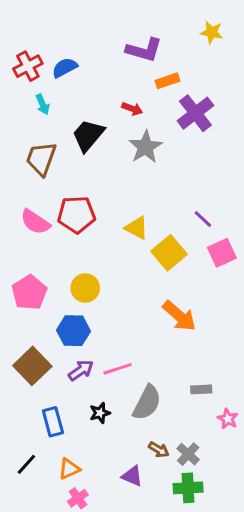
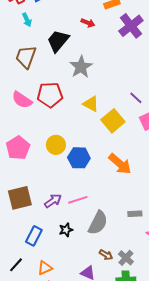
gray star: (145, 147) -> (81, 67), moved
blue hexagon: (73, 331) -> (79, 158), moved
brown square: (32, 366) -> (20, 198), turned 30
blue rectangle: (53, 422) -> (34, 236), turned 42

